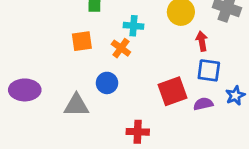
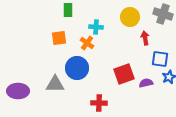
blue square: (209, 70) -> (160, 59), moved
blue circle: (107, 83) -> (77, 68), size x1.5
purple ellipse: (25, 90) -> (18, 91), moved

